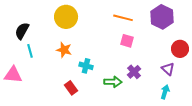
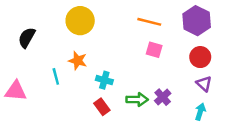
red circle: (180, 49) -> (200, 57), moved
cyan line: (30, 51) -> (56, 76), moved
purple cross: (134, 72) -> (163, 97), moved
red rectangle: (71, 88) -> (102, 107), moved

